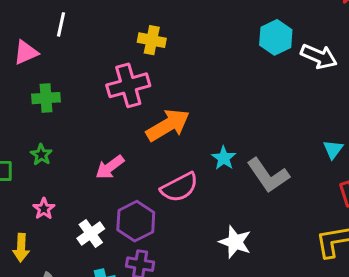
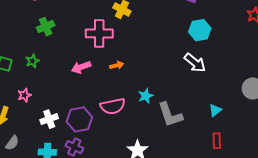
white arrow: (319, 56) -> (195, 63), moved
green cross: (46, 98) -> (46, 27), turned -36
orange arrow: (168, 125) -> (117, 65), size x0.5
pink arrow: (110, 167) -> (81, 67), moved

